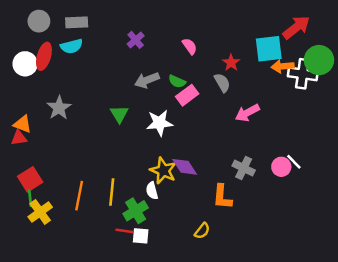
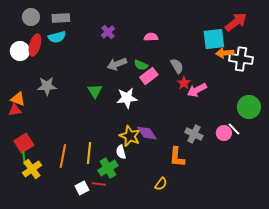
pink semicircle: (190, 46) -> (151, 37), turned -56
green circle: (319, 60) -> (249, 107), moved
red star: (231, 63) -> (184, 83), moved
gray star: (59, 108) -> (47, 86), turned 30
white square: (141, 236) -> (82, 188), moved, turned -32

